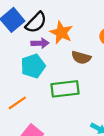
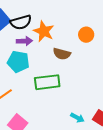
black semicircle: (36, 22) -> (21, 22), turned 30
cyan pentagon: (33, 66) -> (18, 62), turned 30

